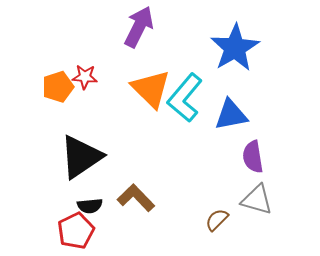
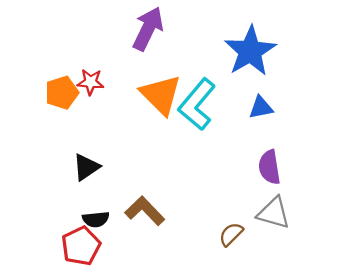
blue triangle: (231, 115) -> (261, 108), moved, size x0.7
black triangle: (81, 157) -> (86, 167), size x0.6

